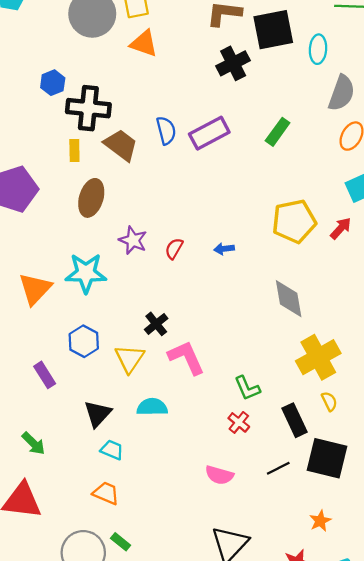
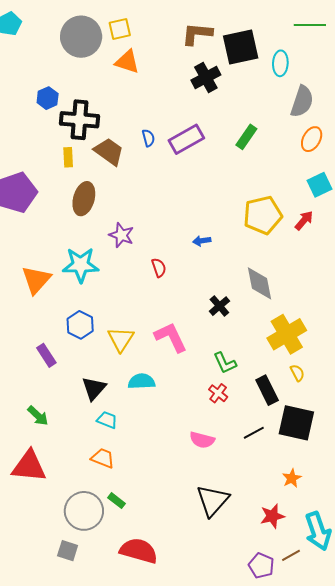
blue semicircle: (166, 131) -> (148, 138), size x0.7
red semicircle: (174, 249) -> (159, 268), moved, turned 132
black cross: (156, 324) -> (219, 306), moved

